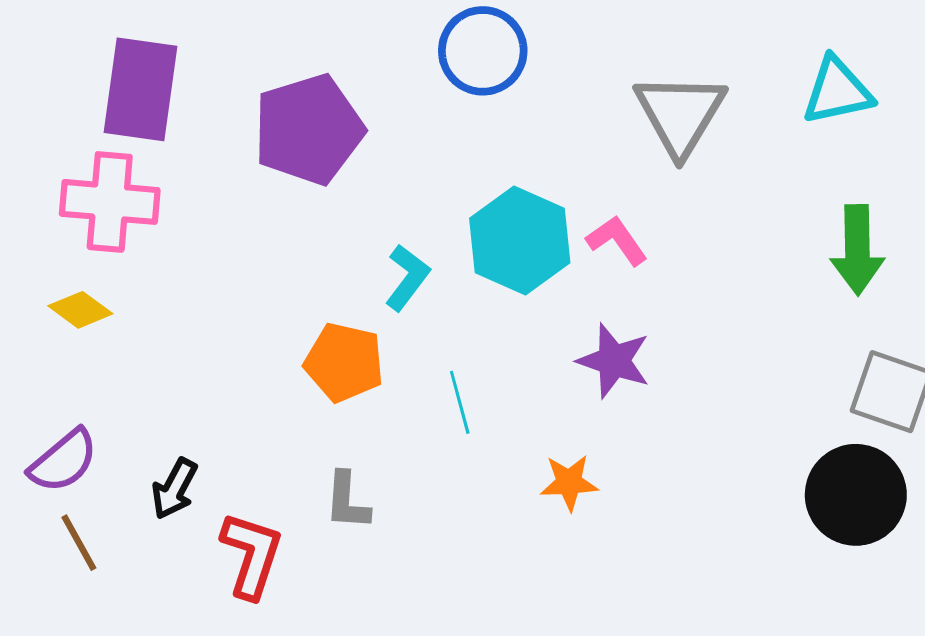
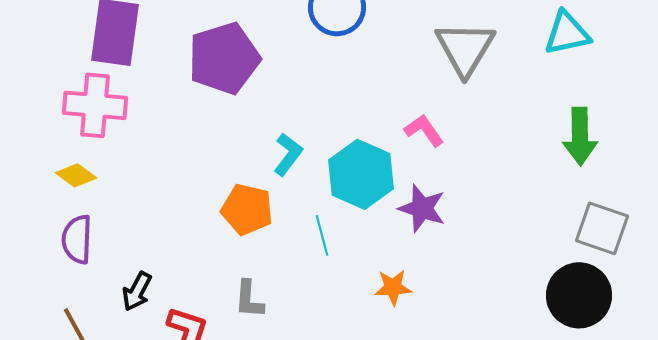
cyan hexagon: (520, 240) -> (361, 174), moved
purple semicircle: (63, 461) -> (77, 239), moved, turned 132

